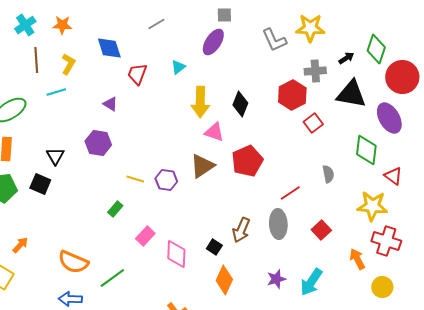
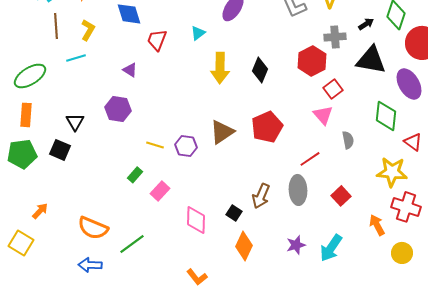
pink triangle: (214, 132) -> (323, 115), moved, turned 30
pink rectangle: (145, 236) -> (160, 191), moved

